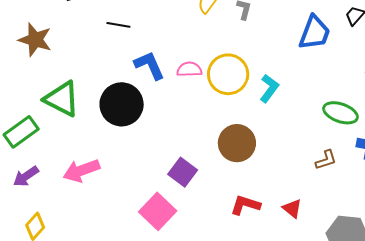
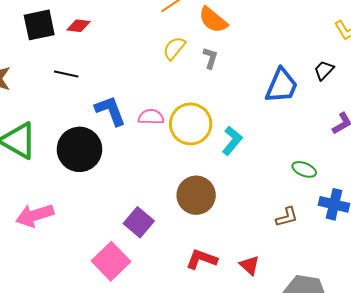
black line: (118, 25) -> (66, 74), moved
green ellipse: (341, 113) -> (304, 169), size x0.7

